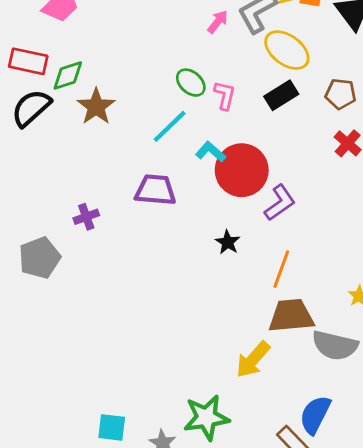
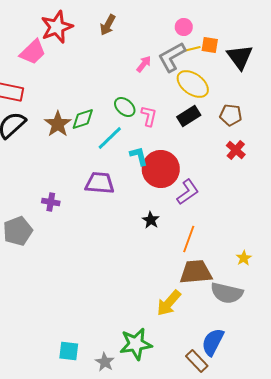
green diamond: (68, 75) -> (83, 119), moved
cyan L-shape: (211, 152) -> (139, 156), turned 35
purple cross: (86, 217) -> (51, 202), turned 30

